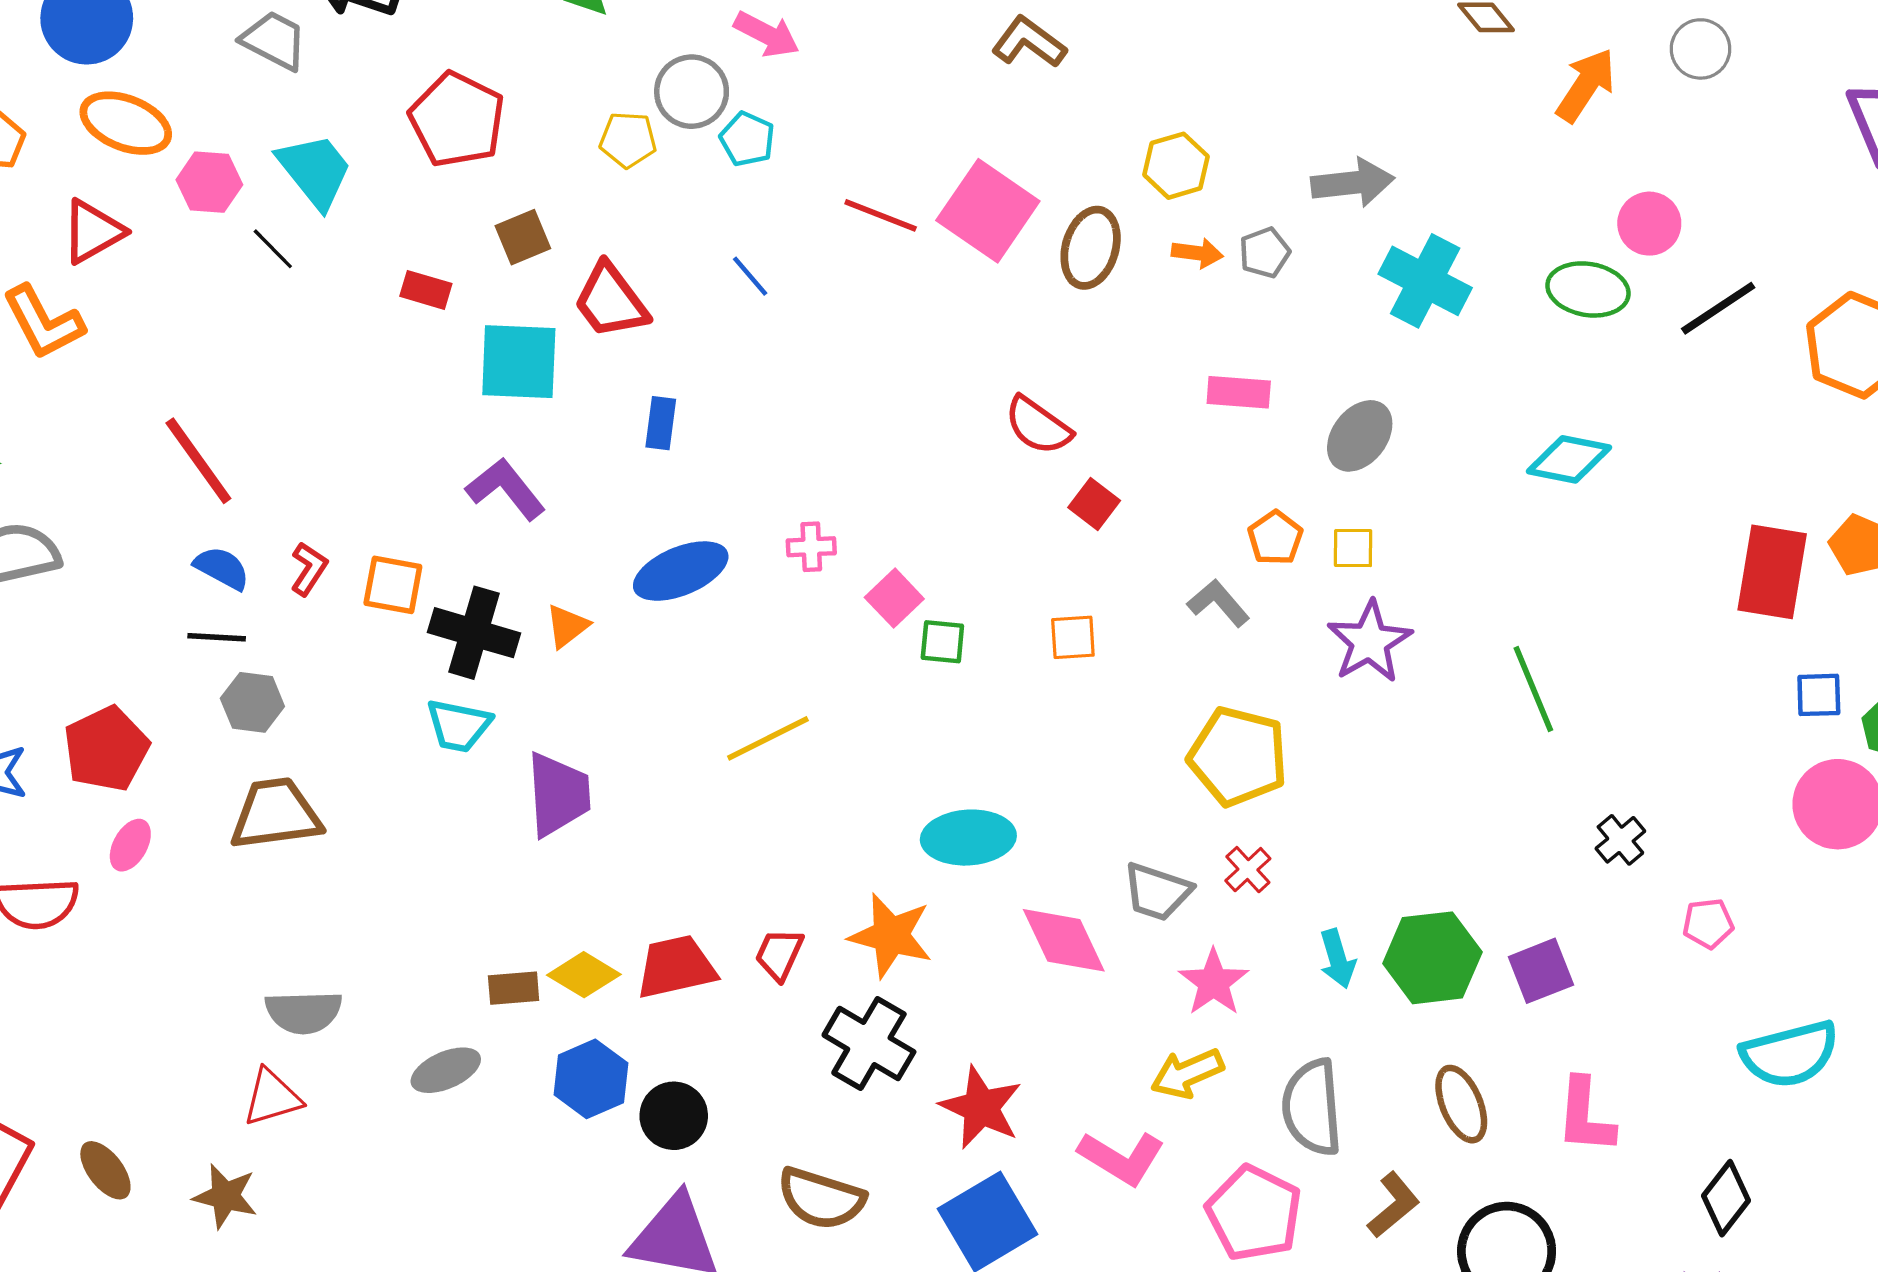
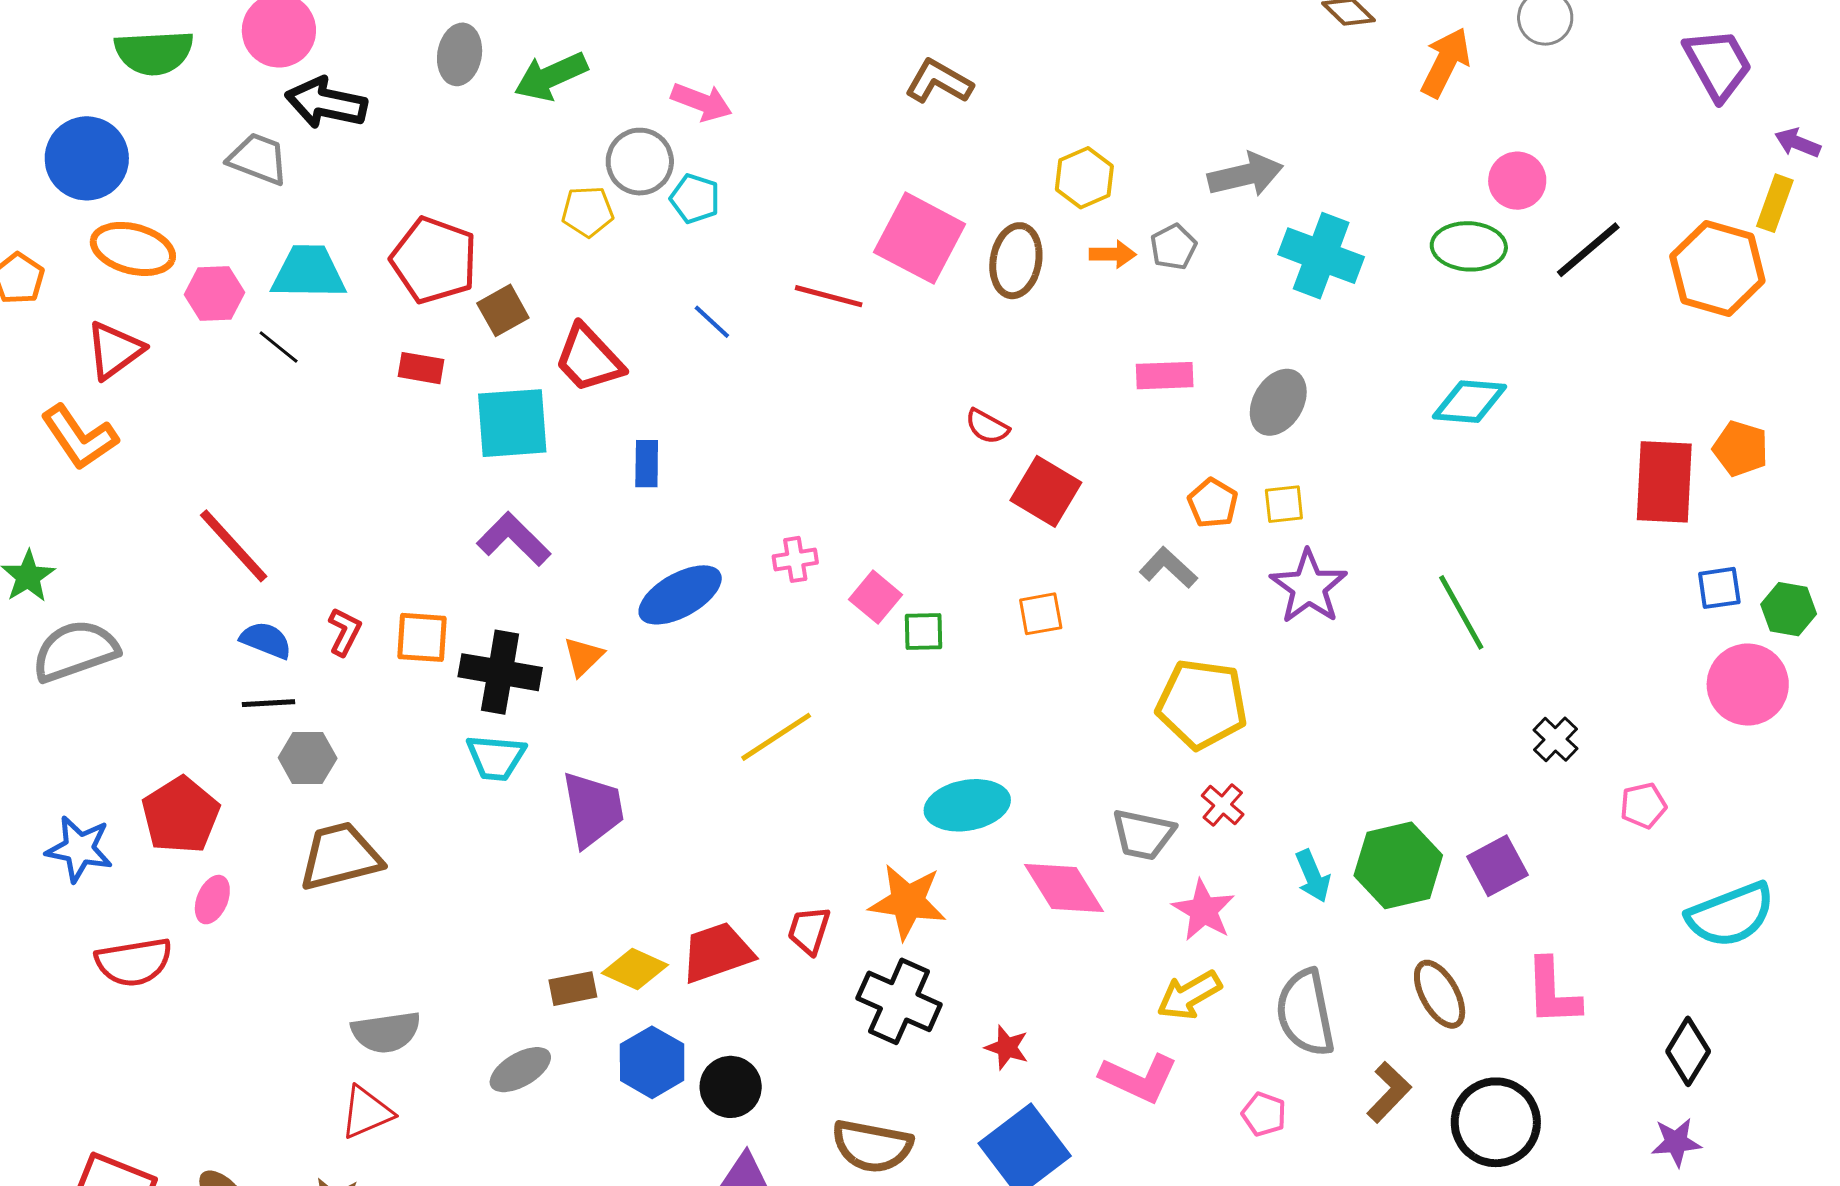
red pentagon: (457, 120) -> (434, 260), moved
cyan trapezoid: (315, 171) -> (308, 272), turned -44
red line: (881, 215) -> (829, 296), moved
red semicircle: (1038, 426) -> (987, 427), size x0.7
red square: (1094, 504) -> (1046, 491), size x1.5
red star: (981, 1108) -> (1007, 1047), size x0.6
pink pentagon: (1254, 1213) -> (1264, 1114), size x0.5

